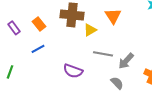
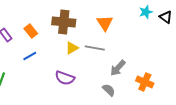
yellow triangle: (90, 30) -> (72, 48), moved
gray line: (103, 54) -> (95, 48), moved

